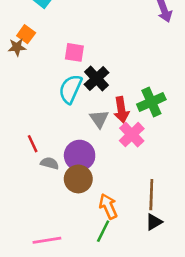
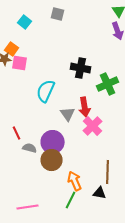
pink square: (74, 52) -> (20, 63), moved
black cross: (97, 78) -> (81, 68), moved, turned -36
green cross: (151, 102) -> (108, 84), moved
black triangle: (154, 222) -> (100, 193), moved, turned 40

